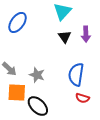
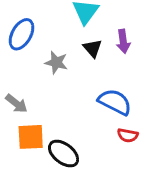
gray star: (37, 75) -> (56, 63), moved
blue semicircle: (76, 75) -> (115, 102), turned 115

